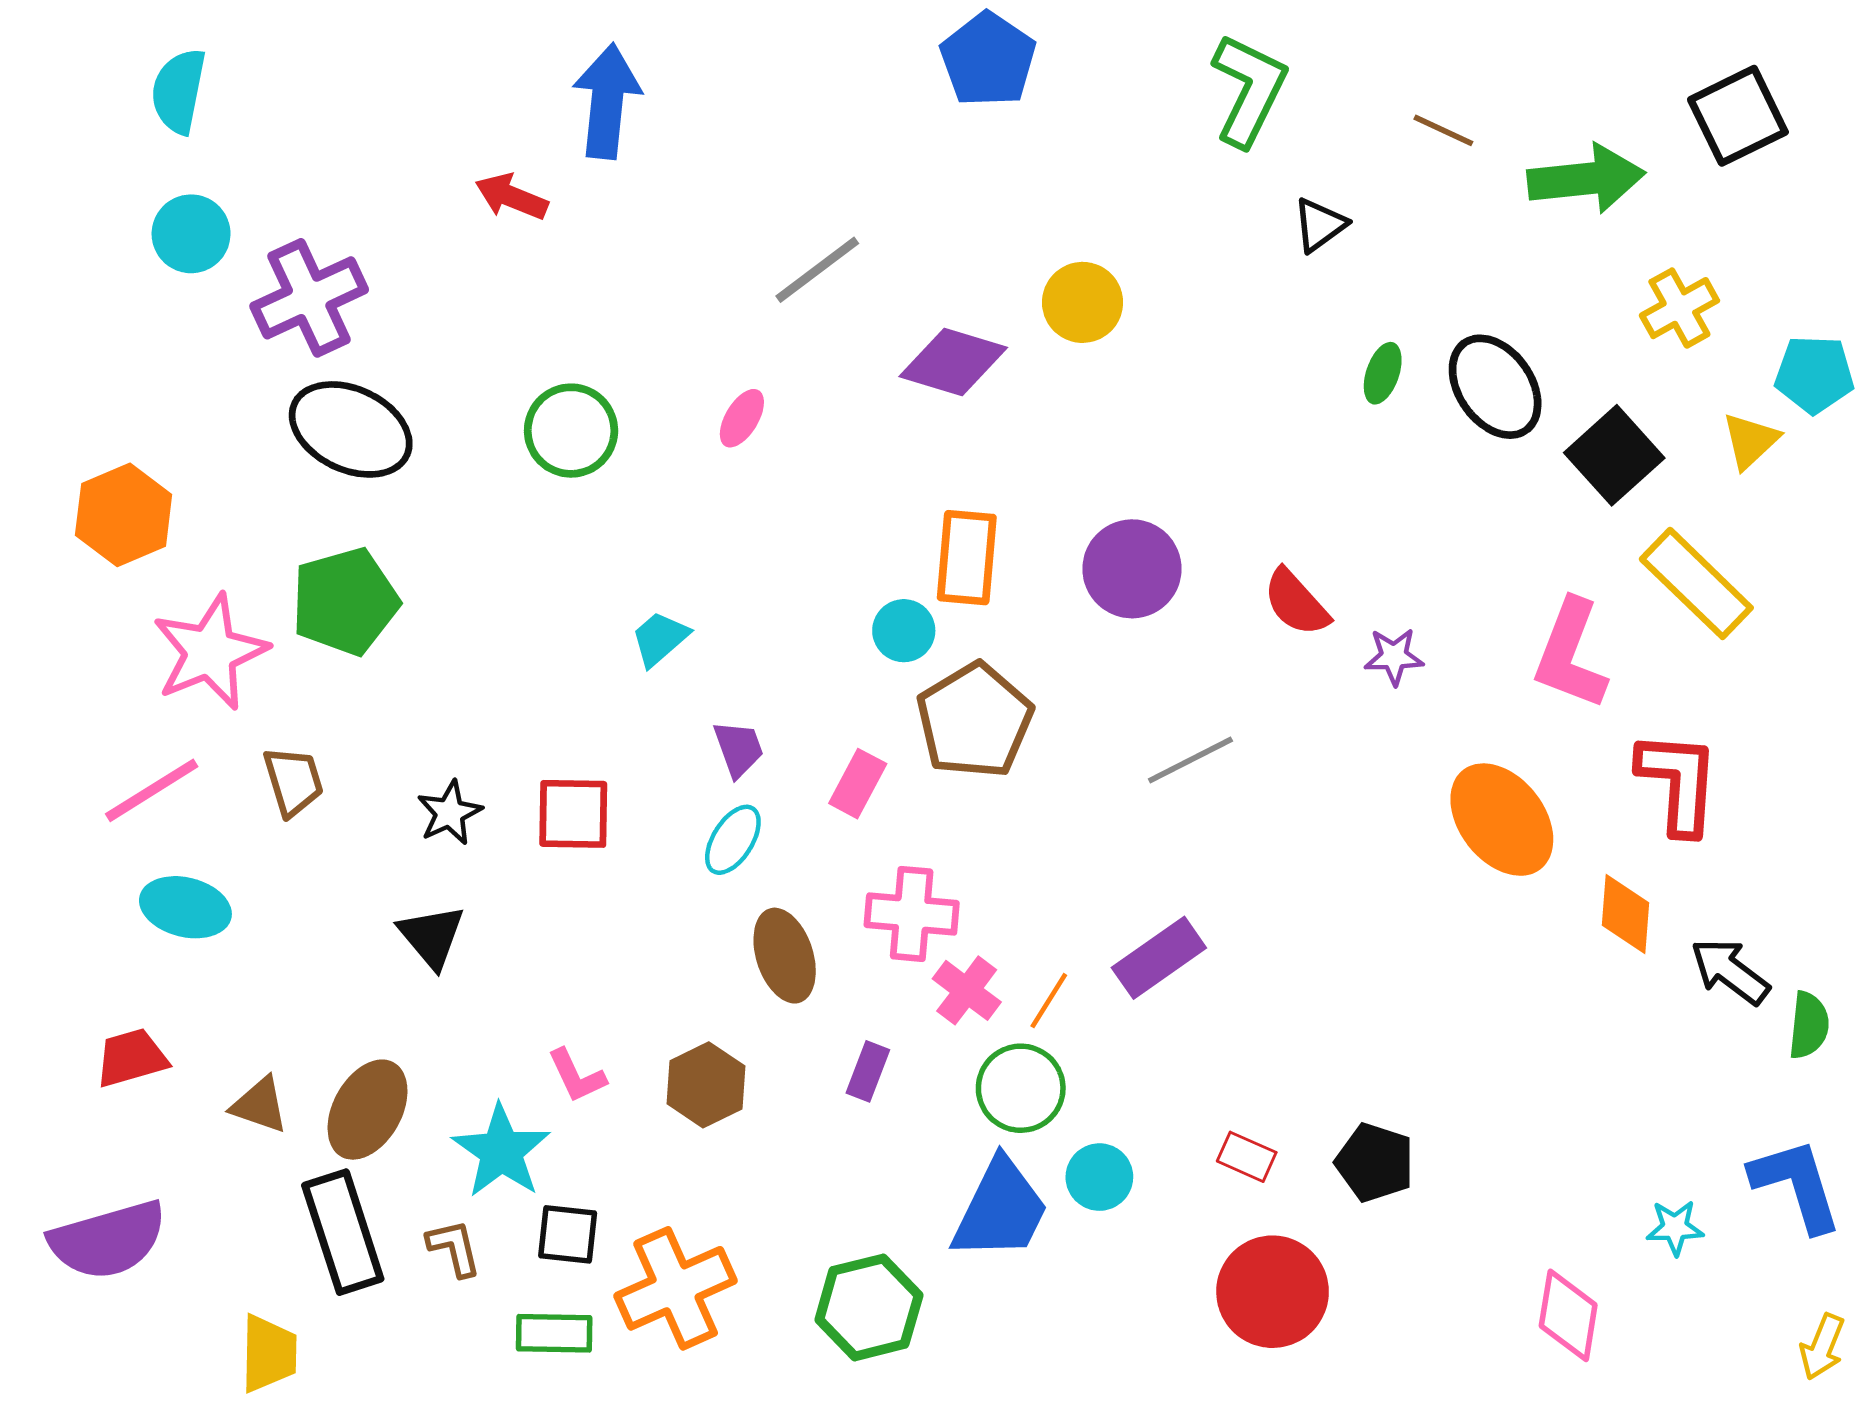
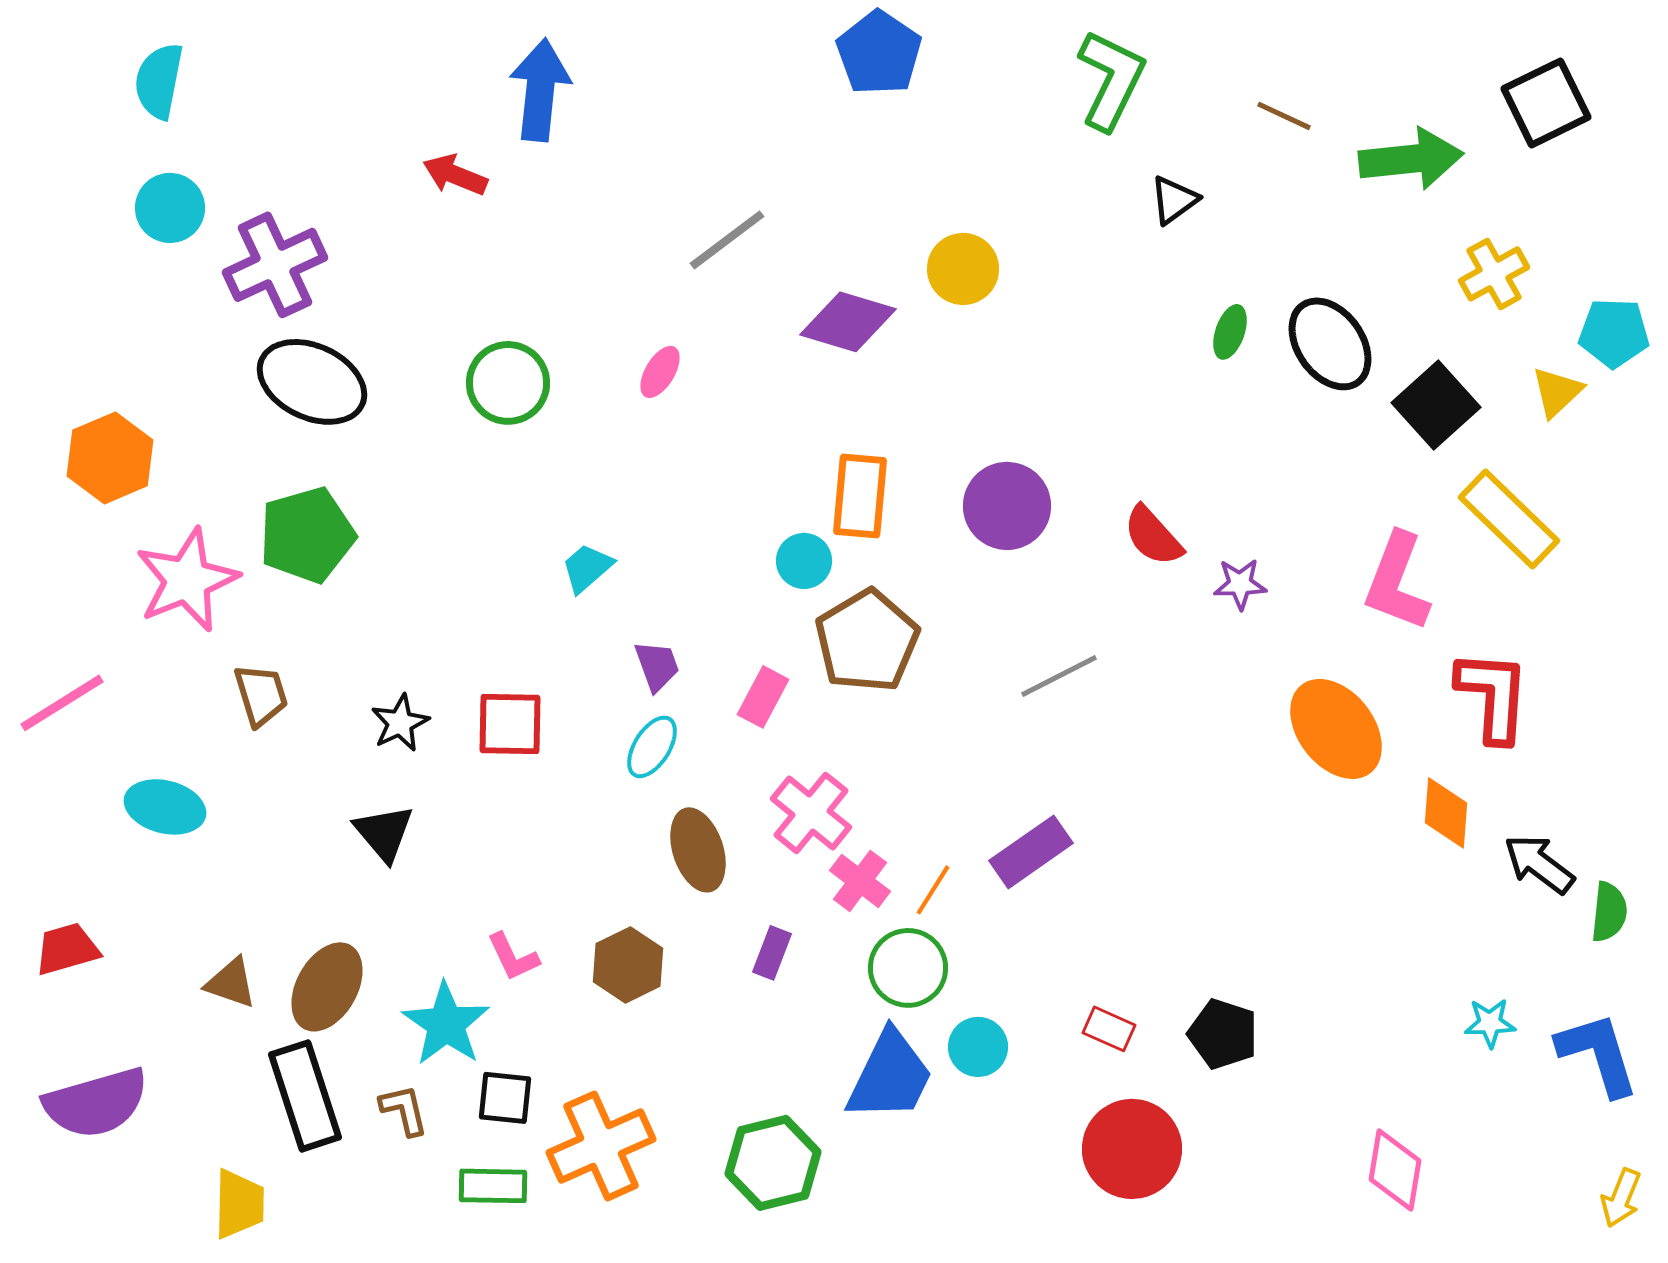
pink line: (152, 790) -> (62, 703), moved
pink cross: (912, 914) -> (811, 813), turned 34
red trapezoid: (131, 1058) -> (67, 949), moved
cyan star: (1675, 1228) -> (1490, 1023), moved

